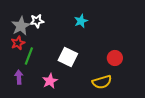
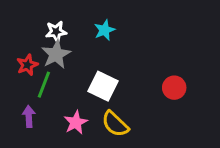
cyan star: (81, 21) -> (105, 30), moved
gray star: (21, 26) -> (56, 54), moved
yellow semicircle: (102, 82) -> (115, 124), moved, turned 60

